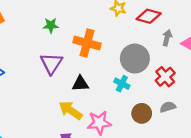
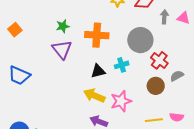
purple triangle: (51, 63) -> (62, 49), moved
red cross: (165, 77) -> (159, 60), moved
cyan cross: (122, 84) -> (122, 65), moved, turned -32

